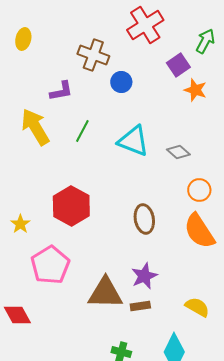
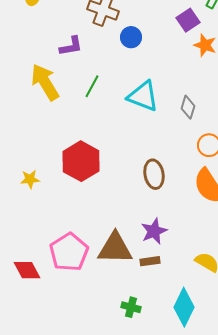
gray diamond: (178, 152) -> (188, 107), turned 65
yellow star: (20, 224) -> (30, 179), turned 30
pink pentagon: (50, 265) -> (69, 252), moved

